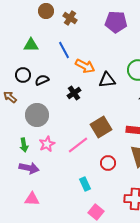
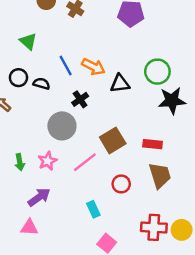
green triangle: (31, 45) -> (28, 41), turned 42
blue line: (64, 50) -> (66, 66), moved
black semicircle: (42, 80) -> (41, 84), turned 40
gray circle: (37, 115) -> (62, 126), moved
purple arrow: (29, 168) -> (39, 197), moved, turned -48

